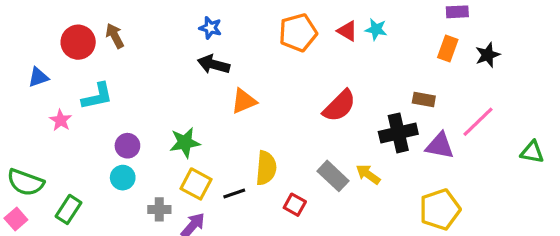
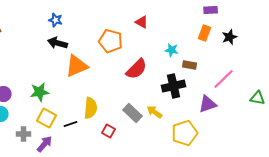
cyan star: (376, 29) -> (172, 50), moved
orange pentagon: (298, 33) -> (111, 41), moved, turned 30
orange triangle: (244, 101) -> (77, 66), size x1.4
purple triangle: (440, 146) -> (208, 104), moved, turned -30
yellow pentagon: (440, 209) -> (185, 133), moved

